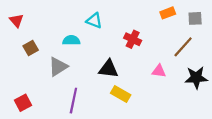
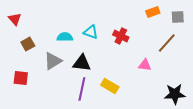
cyan triangle: (94, 21) -> (91, 32), moved
black triangle: (109, 69) -> (82, 63), moved
black star: (196, 78) -> (175, 94), moved
purple line: (73, 101) -> (82, 89), moved
red square: (23, 103) -> (21, 78), moved, turned 35

